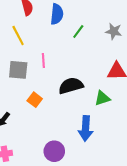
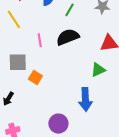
gray square: (18, 70) -> (18, 62), moved
black semicircle: (71, 86) -> (68, 37), moved

